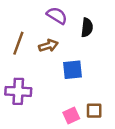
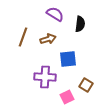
purple cross: (18, 91) -> (45, 77), moved
brown square: (94, 111) -> (86, 85), moved, turned 32

